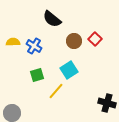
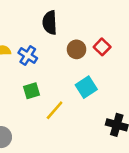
black semicircle: (52, 19) -> (50, 23), turned 48
cyan square: (69, 70) -> (86, 87), moved

